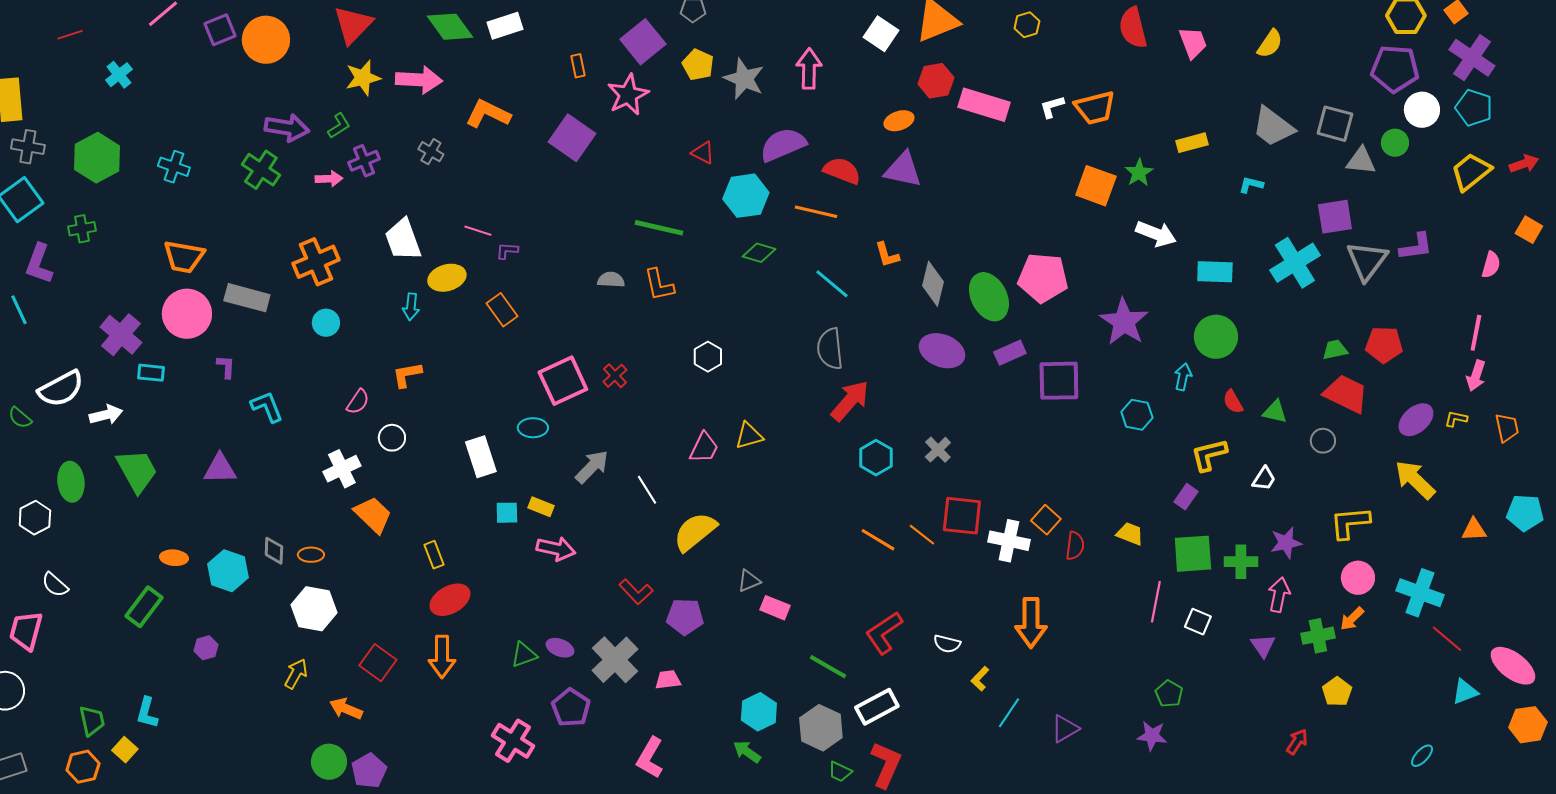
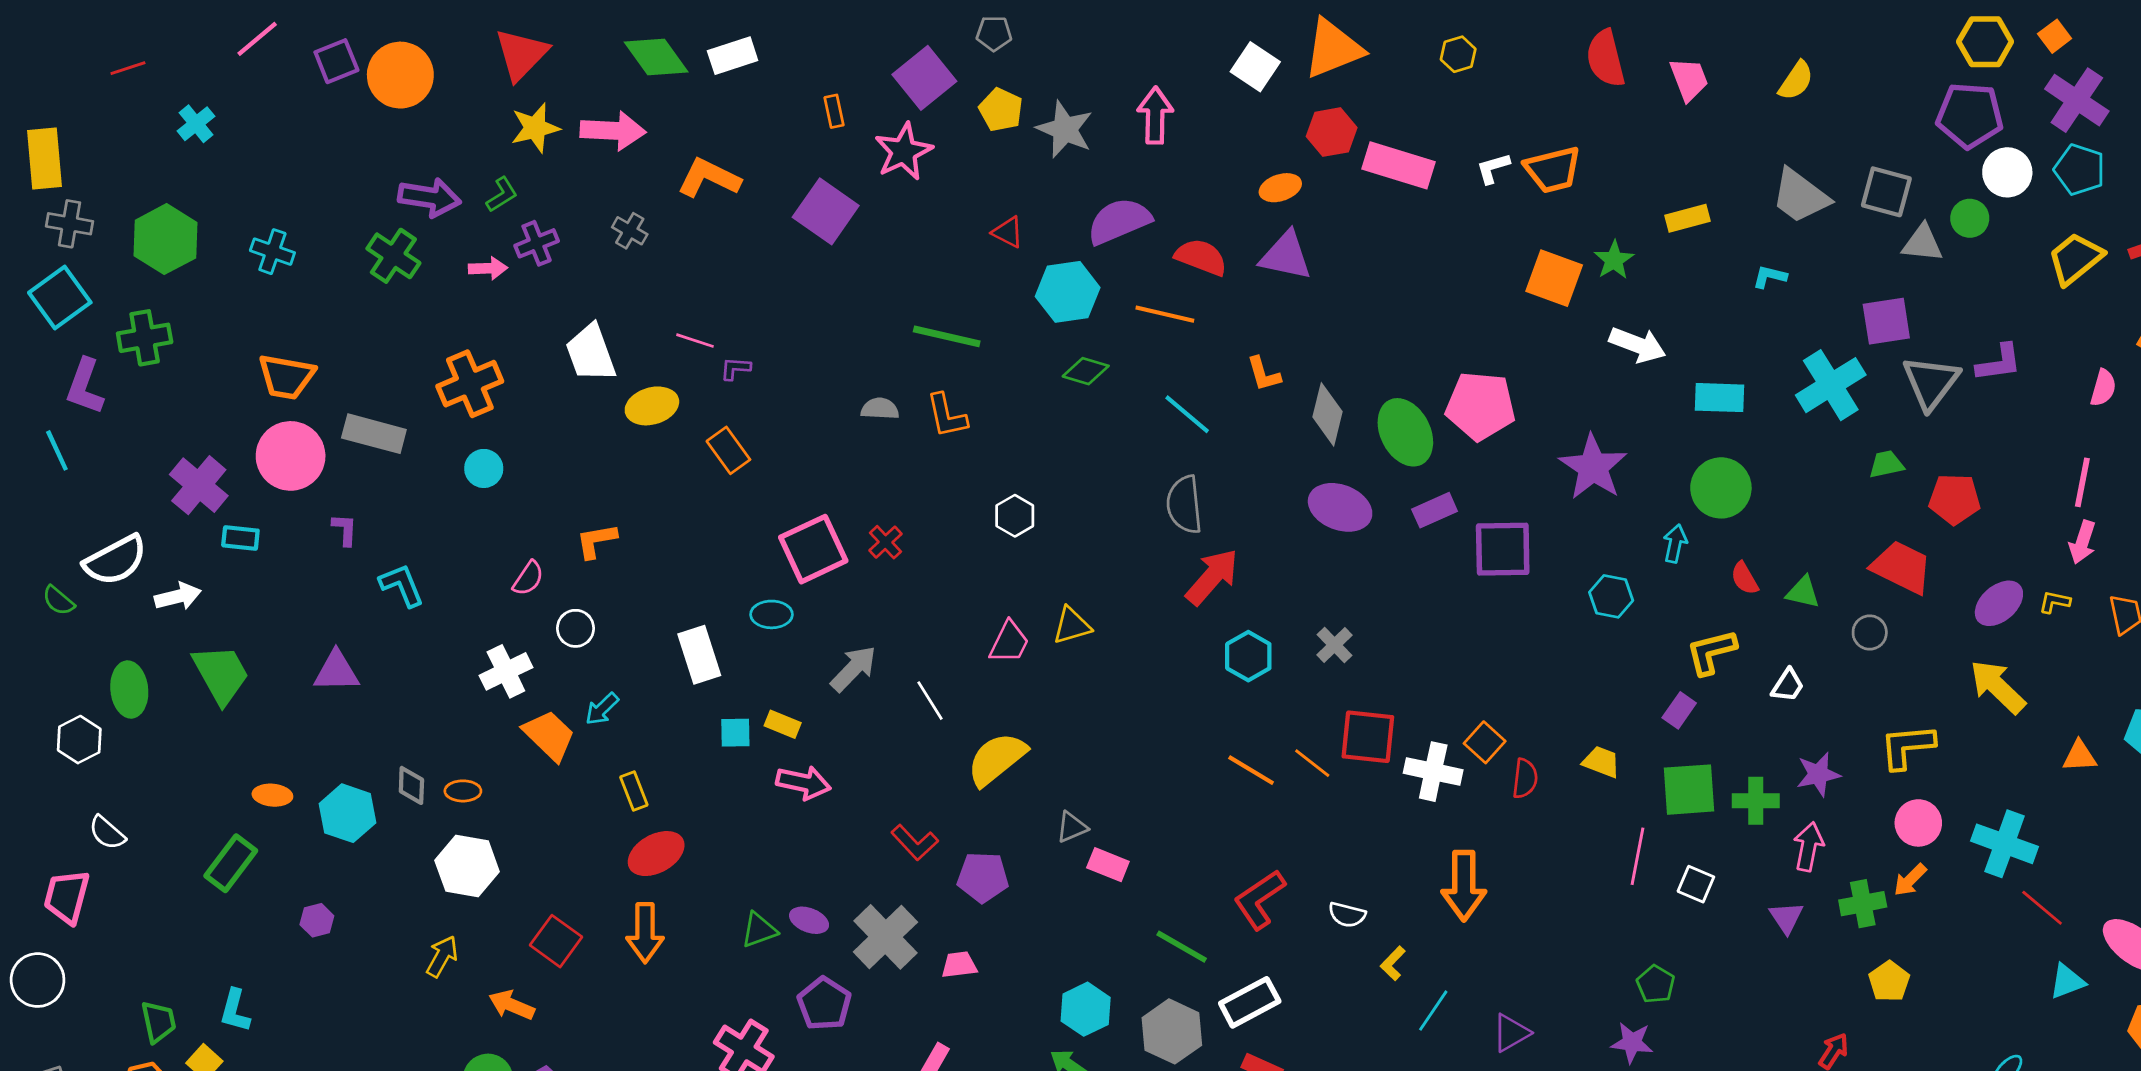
green cross: (82, 229) -> (145, 338), size x1.4
cyan arrow: (411, 307) -> (602, 709), moved, turned 40
green trapezoid: (1335, 350) -> (1886, 464), moved

